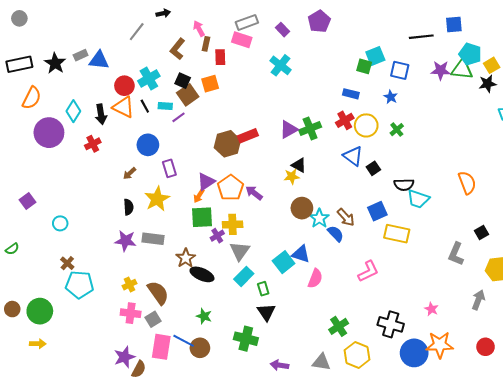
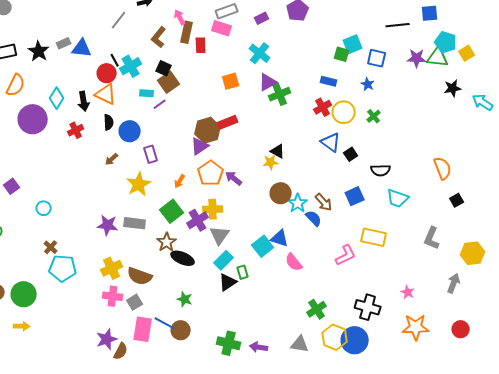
purple rectangle: (283, 30) -> (262, 18), turned -72
brown rectangle: (206, 44) -> (187, 32), size x1.5
orange square: (210, 84) -> (231, 81), moved
black star: (488, 84) -> (453, 88), moved
black line: (145, 106) -> (115, 60), moved
green cross: (310, 129) -> (280, 94), moved
purple triangle: (289, 130) -> (268, 82), moved
purple triangle: (206, 182) -> (200, 146), moved
cyan trapezoid: (418, 199) -> (398, 198), moved
black semicircle: (129, 207) -> (109, 122), moved
green square: (202, 217) -> (172, 211), moved, turned -35
black square: (481, 233) -> (457, 200), moved
yellow rectangle: (397, 234) -> (374, 237), moved
purple cross: (217, 236) -> (198, 220), size x1.5
pink semicircle: (315, 278) -> (294, 262), turned 120
yellow cross: (130, 285) -> (112, 268), size x1.5
brown semicircle: (158, 293) -> (140, 276), turned 145
black triangle: (266, 312) -> (228, 282), moved, turned 30
green cross: (246, 339) -> (229, 343), moved
blue circle: (414, 353) -> (355, 340), moved

